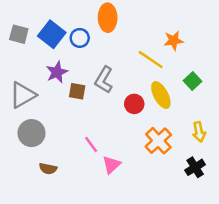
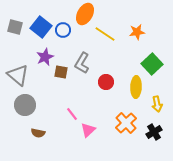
orange ellipse: (108, 18) -> (85, 14), turned 30
yellow line: (151, 60) -> (105, 34), moved
green square: (193, 81) -> (152, 64), size x1.5
gray triangle: (23, 95) -> (18, 75), turned -50
yellow ellipse: (161, 95) -> (136, 87), moved, turned 30
orange cross: (158, 141) -> (126, 123), moved

